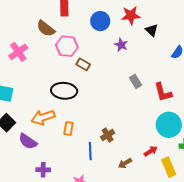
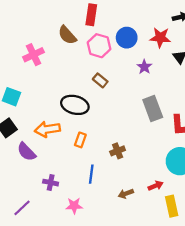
pink hexagon: (67, 46) -> (99, 46), moved
gray rectangle: (135, 81) -> (153, 109), size x1.6
orange rectangle: (69, 129) -> (80, 140), moved
brown cross: (108, 135) -> (118, 151), moved
purple cross: (43, 170) -> (51, 183), moved

